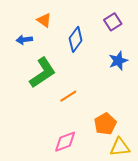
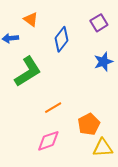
orange line: (68, 96) -> (53, 108), moved

